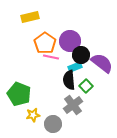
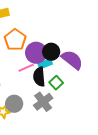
purple circle: (70, 41) -> (36, 53), moved
pink line: (51, 57) -> (26, 68), moved, turned -35
gray circle: (53, 124) -> (14, 104), moved

